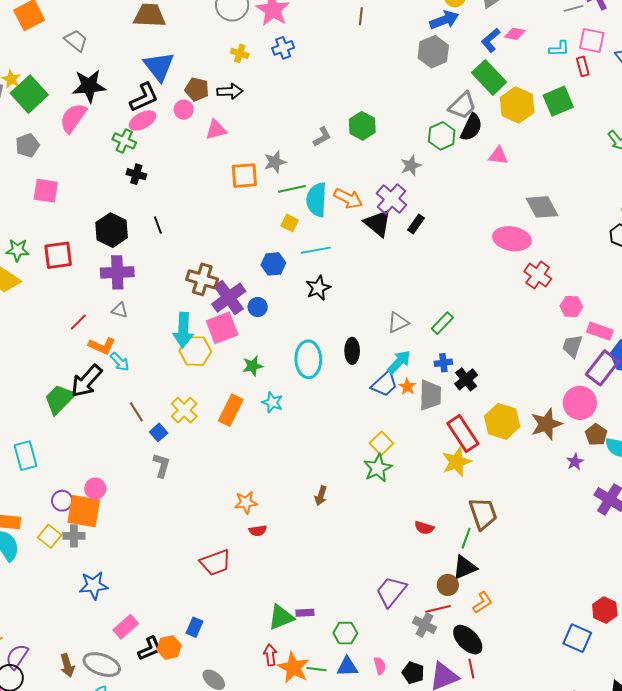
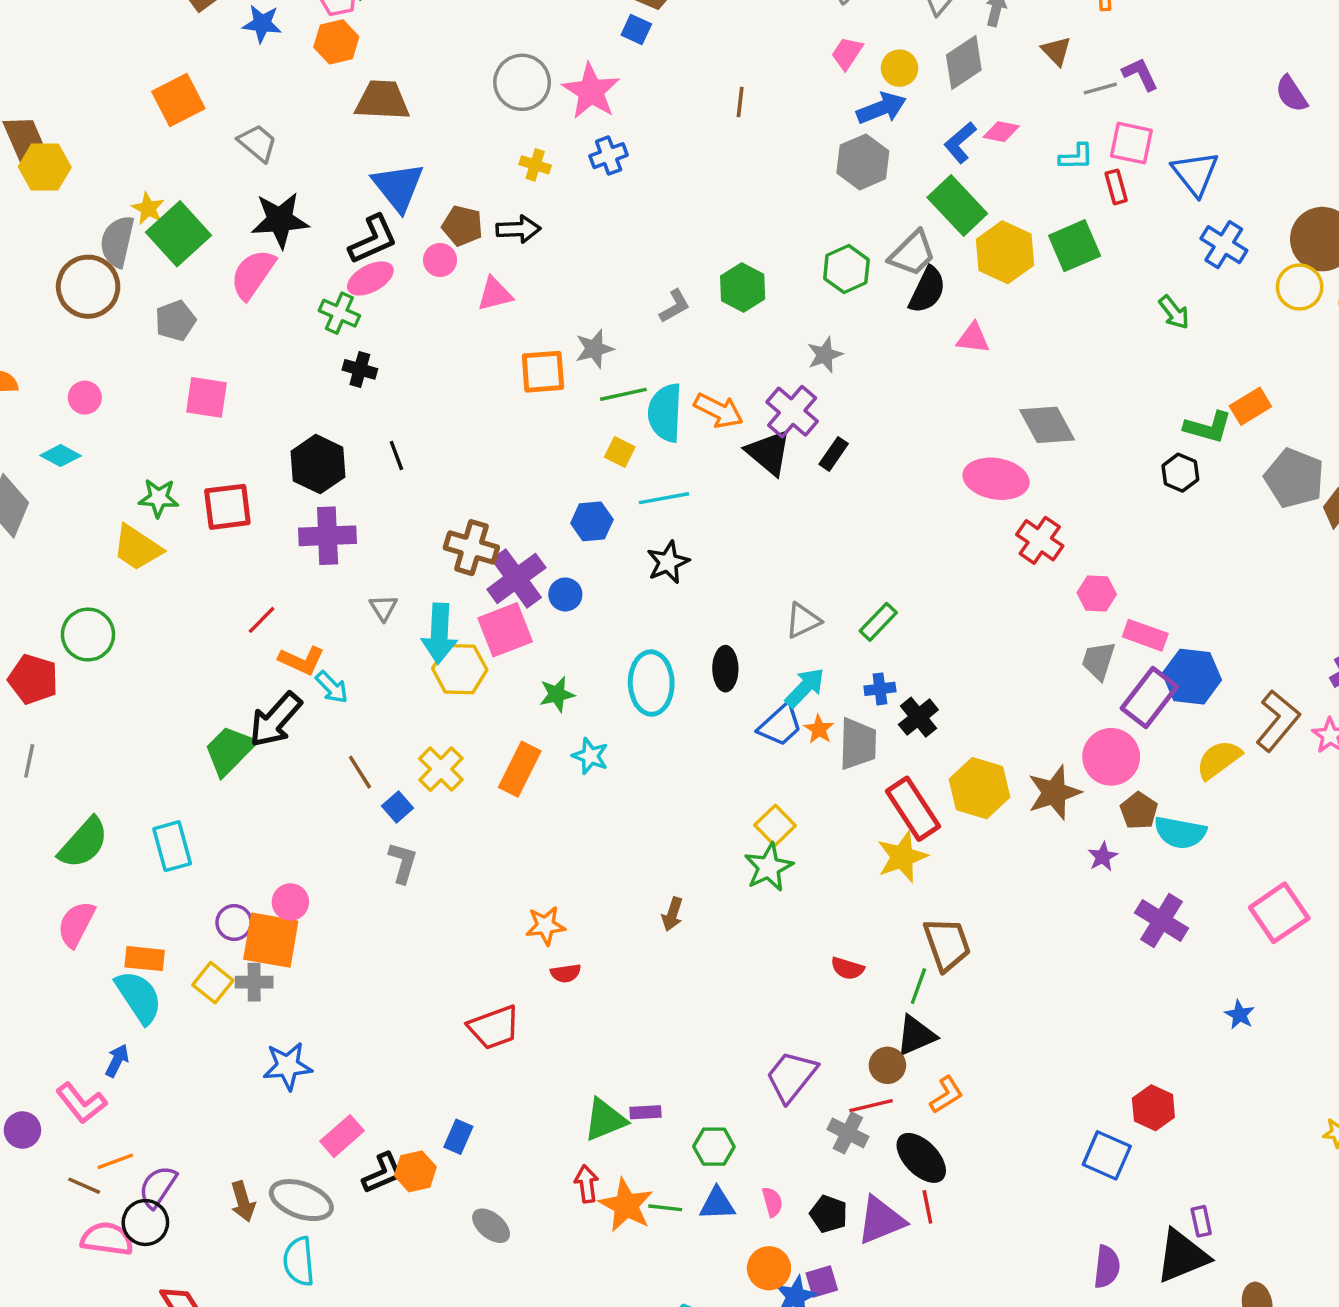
green hexagon: (442, 136) -> (846, 269), moved
gray triangle: (120, 310) -> (383, 608), moved, turned 42

